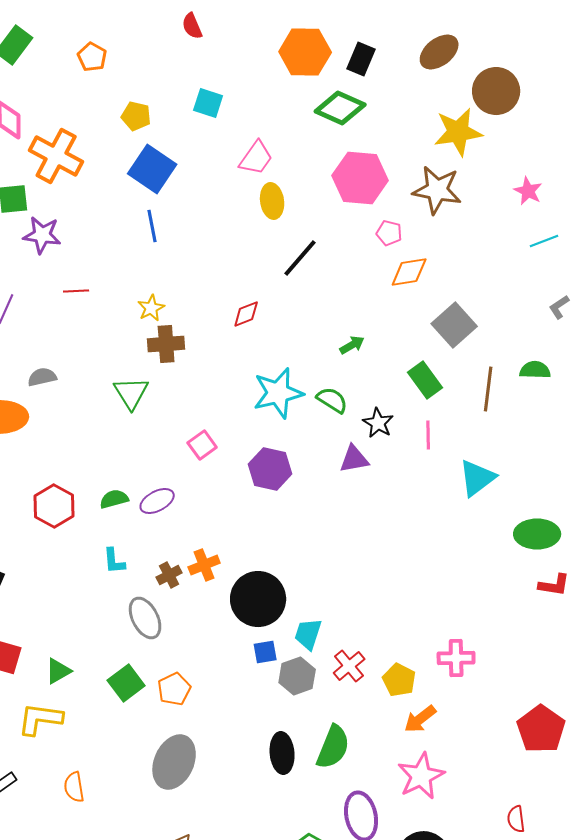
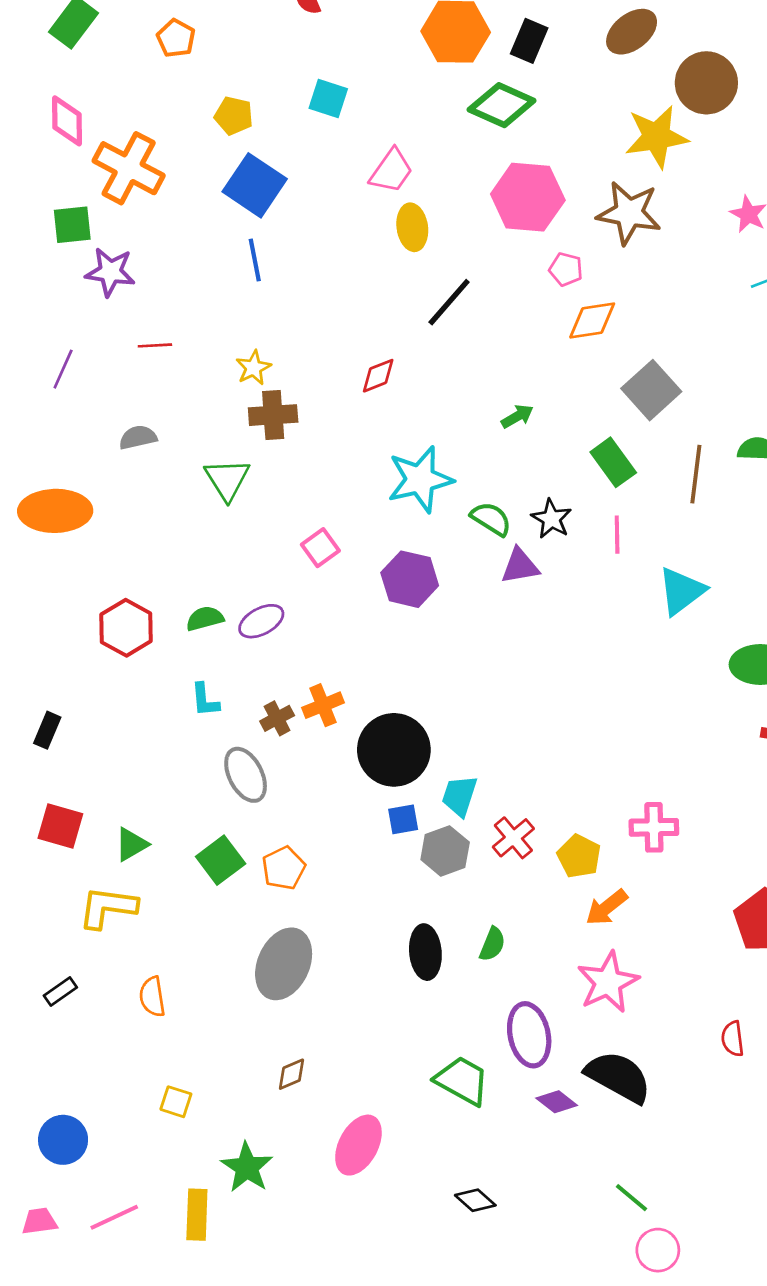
gray semicircle: (42, 377) -> (138, 437), moved
green semicircle: (332, 400) -> (491, 519), moved
green semicircle: (333, 747) -> (492, 944), size x0.6

